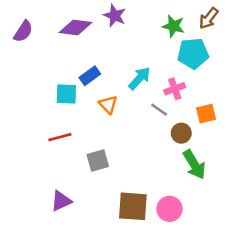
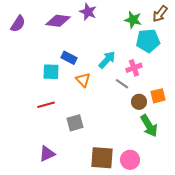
blue rectangle: (90, 76) -> (69, 58), turned 63
orange square: (206, 114) -> (158, 96), moved

